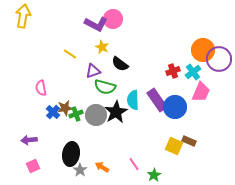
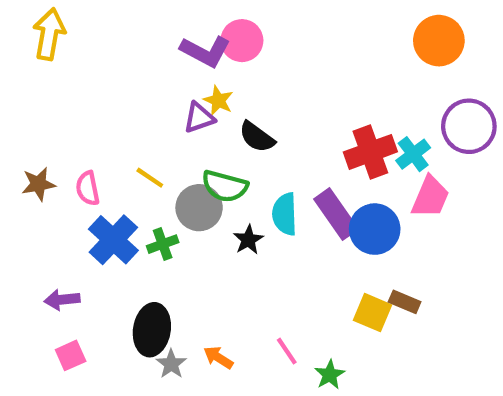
orange circle: (203, 50) -> (439, 41), moved
yellow line: (70, 54) -> (150, 178), moved
purple triangle: (93, 71) -> (199, 118), moved
red cross: (173, 71) -> (370, 152), size x1.6
brown star: (65, 108) -> (38, 184), moved
blue cross: (53, 112) -> (113, 240), size x1.6
black star: (116, 112) -> (248, 240), size x0.6
gray circle: (96, 115) -> (199, 208), moved

